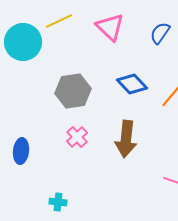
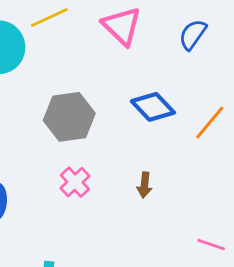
brown arrow: (126, 139) -> (144, 185), size x0.5

